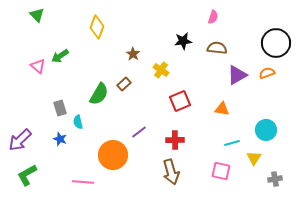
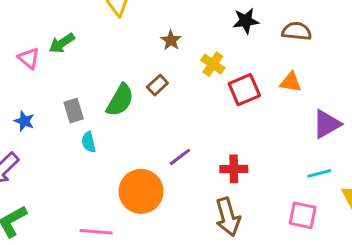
purple triangle: (237, 75) -> (327, 124), moved
red square: (180, 101) -> (244, 90), moved
gray rectangle: (60, 108) -> (74, 111), moved
orange triangle: (222, 109) -> (291, 82), moved
blue star: (60, 139) -> (24, 121), moved

